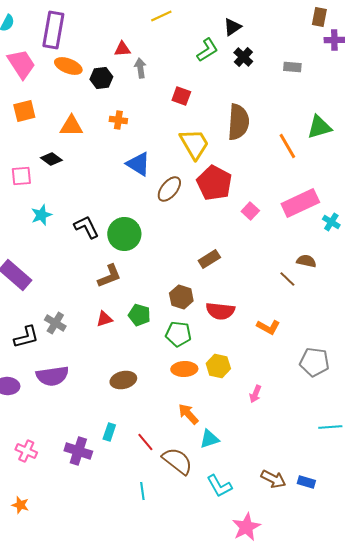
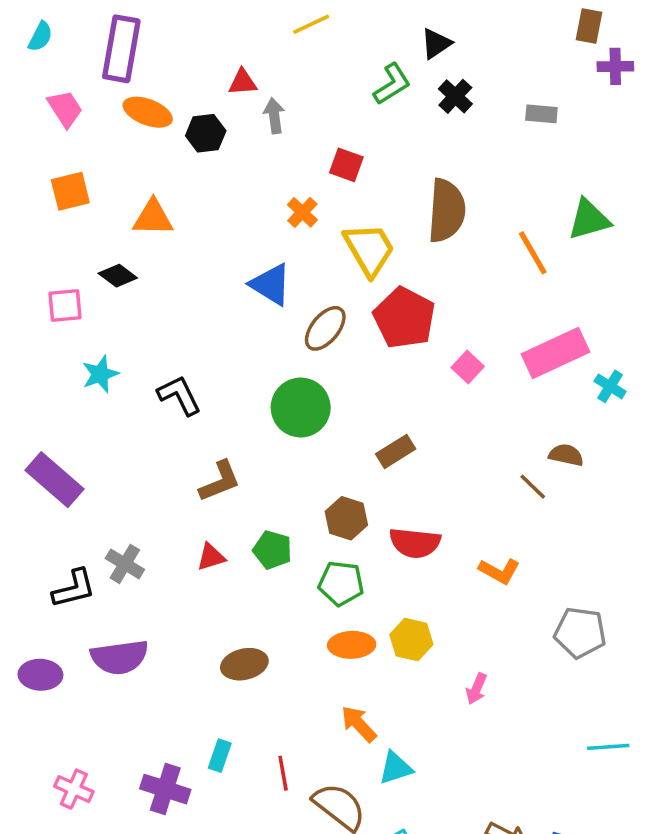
pink trapezoid: (21, 64) -> (65, 109), size x0.7
orange cross: (118, 120) -> (302, 212), moved, turned 36
green circle: (124, 234) -> (301, 408), moved
red line: (145, 442) -> (283, 773), turned 30

